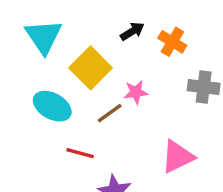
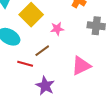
brown line: (110, 113) -> (42, 51), moved

